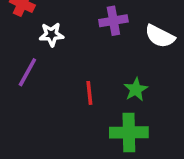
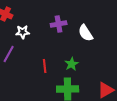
white semicircle: (160, 36) -> (86, 33), turned 30

